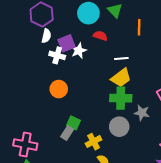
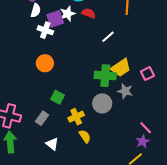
white star: (79, 51) -> (68, 14), moved
white line: (121, 58) -> (108, 37), turned -40
yellow trapezoid: (121, 78) -> (121, 68), moved
gray rectangle: (67, 133) -> (42, 118), moved

